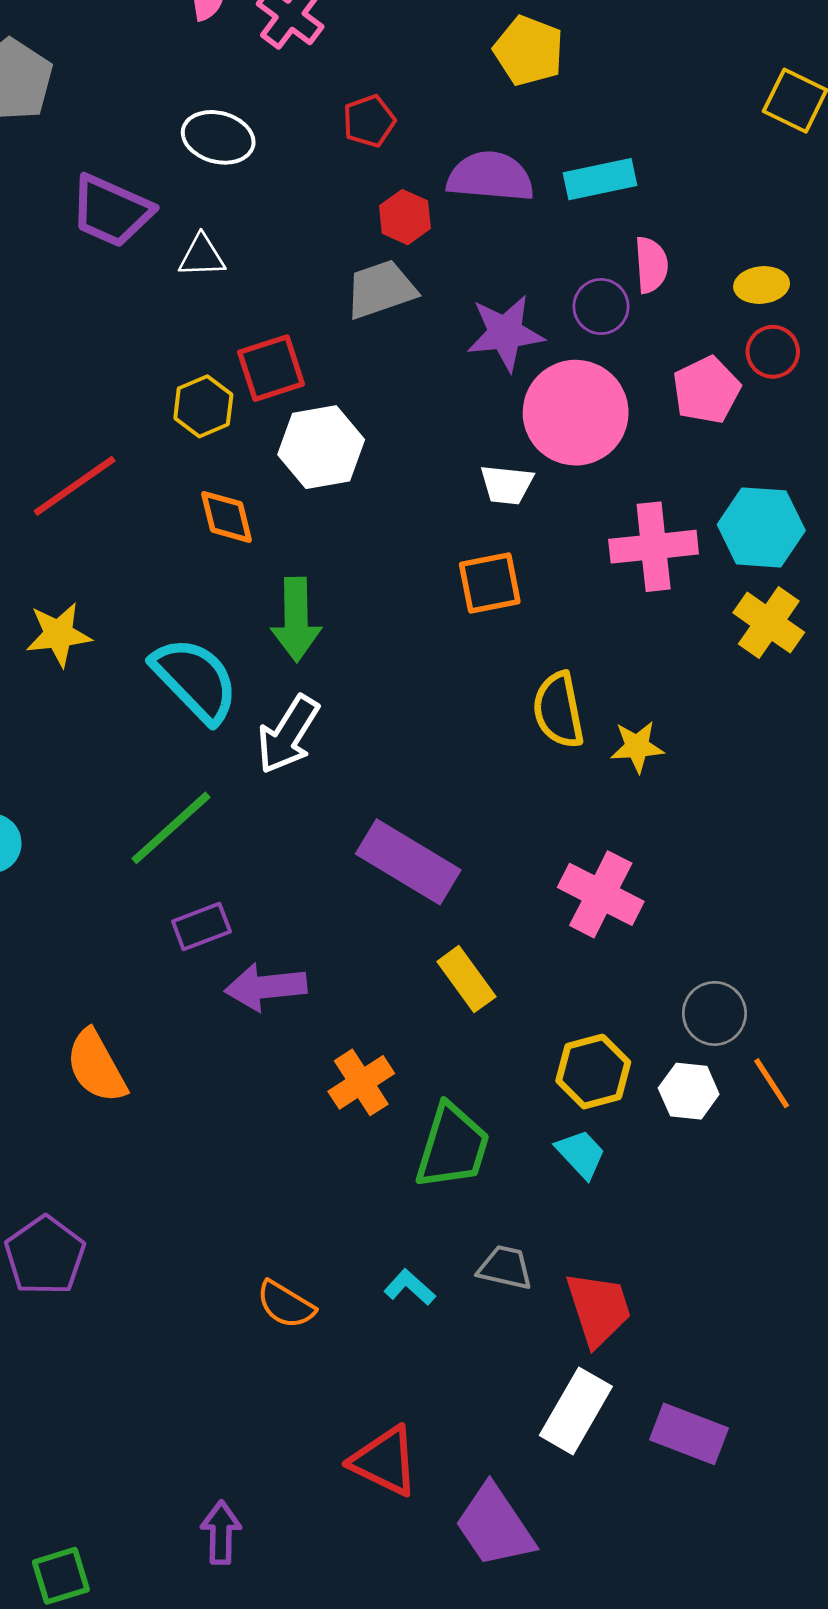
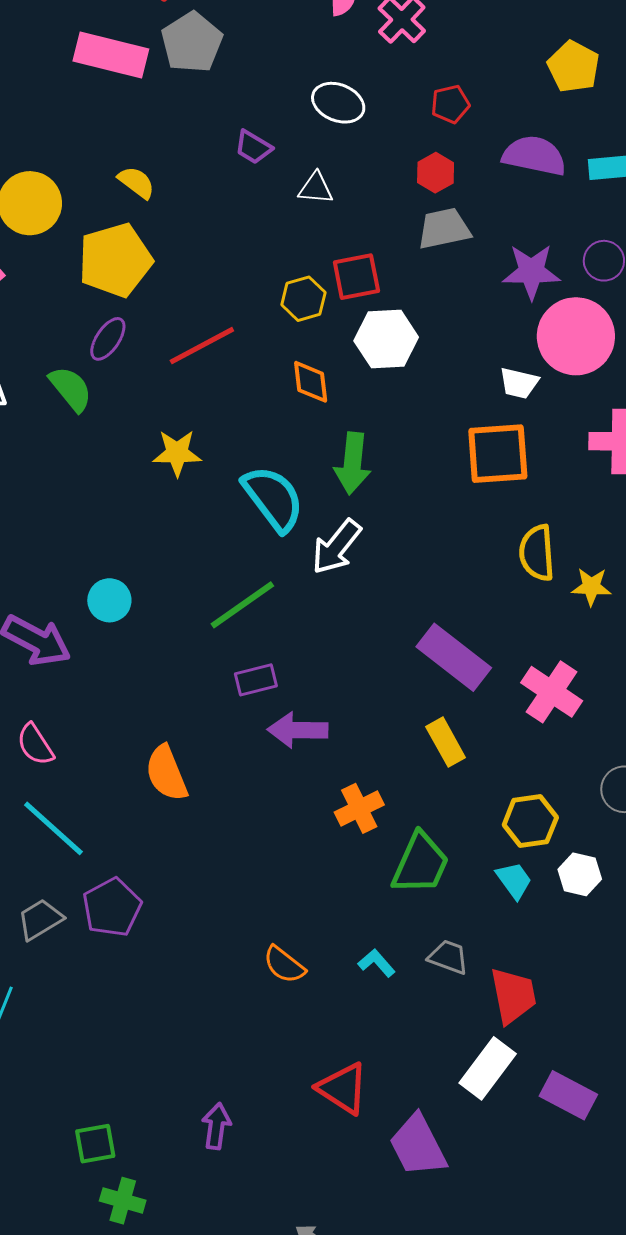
purple trapezoid: (111, 211) -> (253, 147), size x0.6
red hexagon: (405, 217) -> (436, 173), moved
orange square: (490, 583) -> (498, 454), size x1.4
purple rectangle: (408, 862) -> (454, 657), moved
white hexagon: (689, 1091) -> (580, 874), moved

